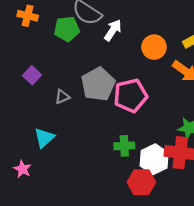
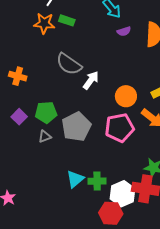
orange cross: (28, 16) -> (18, 76), moved
green pentagon: (67, 29) -> (46, 112), moved
pink pentagon: (131, 96) -> (120, 128), moved
cyan triangle: (44, 138) -> (75, 179), moved

